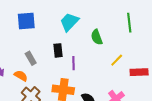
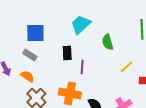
blue square: (26, 21) -> (35, 33), moved
gray rectangle: (31, 58) -> (30, 55), moved, turned -32

